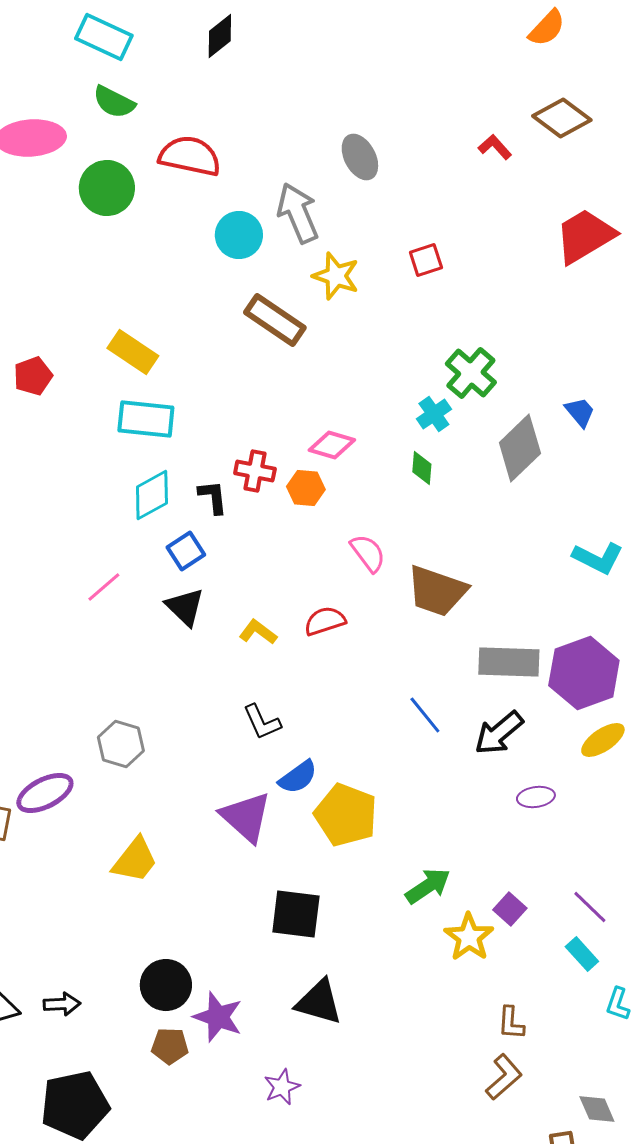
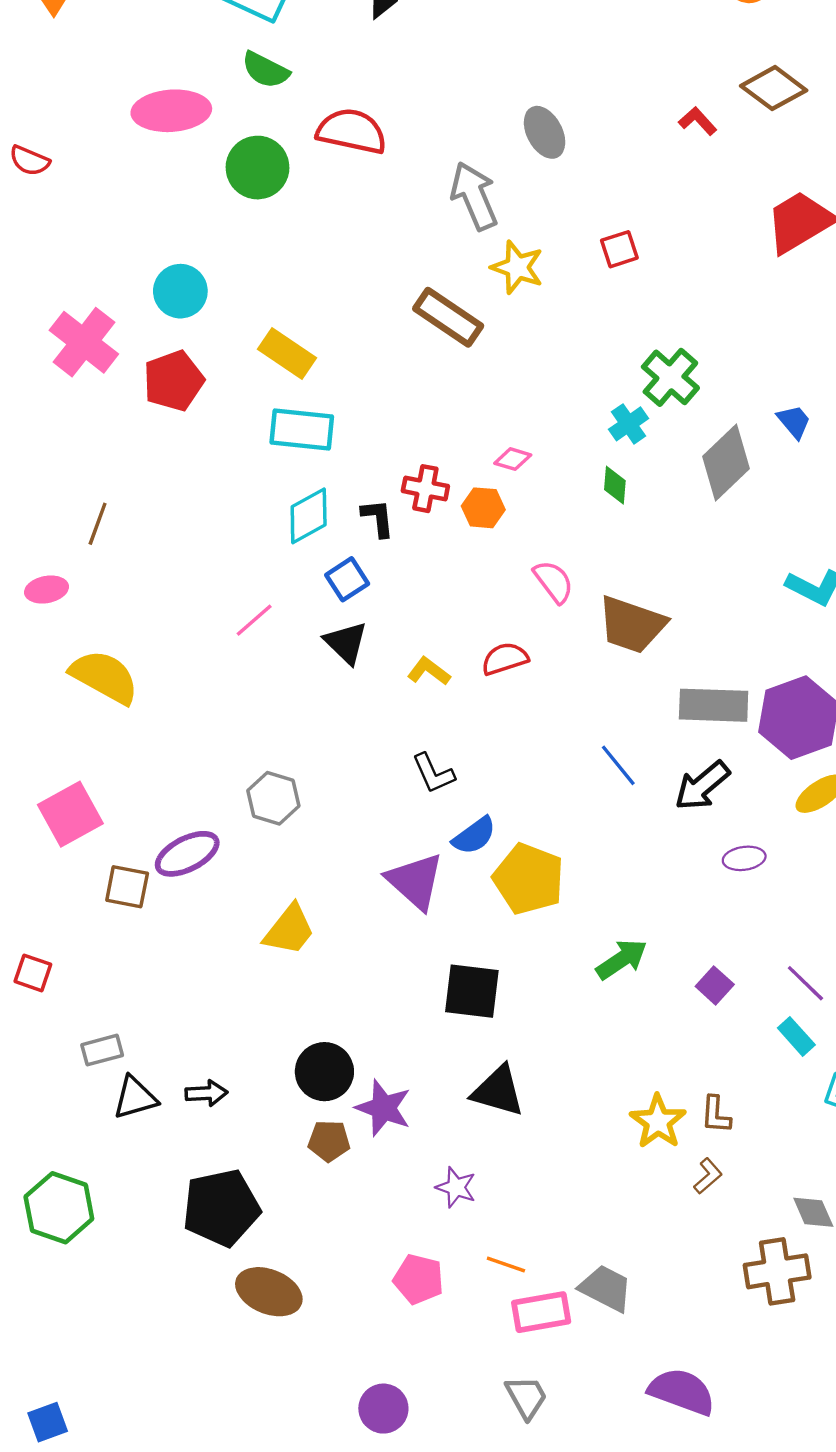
cyan circle: (239, 235) -> (180, 291), moved
red pentagon: (33, 376) -> (174, 381), size x1.4
pink diamond: (332, 445) -> (513, 459), size x0.7
yellow star: (469, 937) -> (658, 1122), moved
brown L-shape: (504, 1077) -> (708, 1176), size x0.7
purple star: (282, 1087) -> (456, 1187), turned -30

